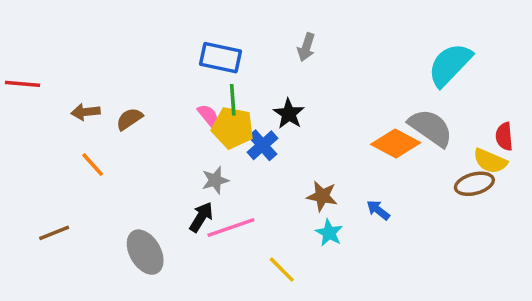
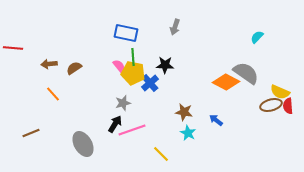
cyan semicircle: (450, 65) -> (257, 37), size x0.5
black star: (289, 114) -> (165, 65), turned -30
red semicircle: (504, 136) -> (288, 106), moved

